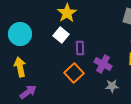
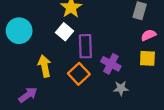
purple rectangle: (80, 48) -> (85, 46), size x1.5
yellow arrow: (20, 67) -> (45, 66), moved

